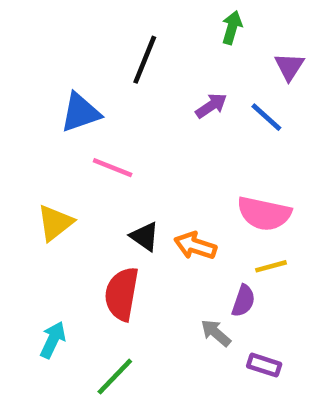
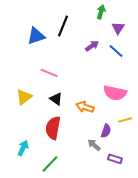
purple triangle: (289, 67) -> (118, 28), moved
blue triangle: (80, 113) -> (36, 36), moved
black triangle: (145, 237) -> (56, 99), moved
yellow line: (271, 266) -> (125, 120), moved

